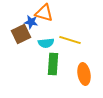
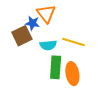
orange triangle: (44, 13) -> (46, 14), turned 36
orange ellipse: (84, 74) -> (72, 74), moved

